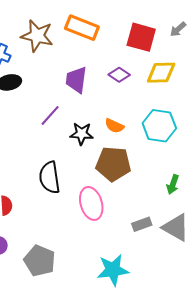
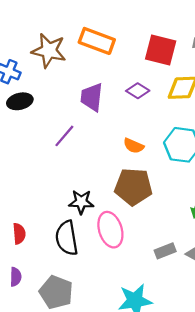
black star: (82, 134) -> (81, 202), moved
black semicircle: (50, 177) -> (67, 238), moved

